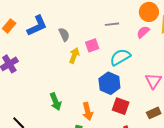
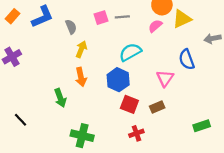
pink square: (92, 45) -> (101, 18), moved
orange arrow: (88, 111) -> (81, 77), moved
brown rectangle: (154, 113) -> (157, 107), moved

